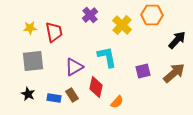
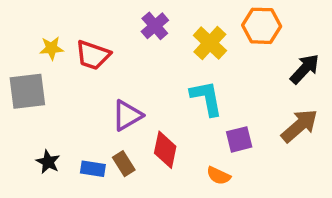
red trapezoid: (54, 32) -> (93, 55), turned 120
cyan L-shape: (107, 57) -> (206, 98), moved
gray square: (33, 61) -> (27, 91), moved
purple square: (143, 71) -> (239, 139), moved
orange semicircle: (117, 102) -> (219, 176), moved, turned 72

